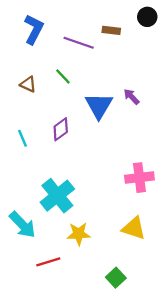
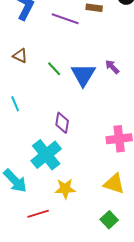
green line: (63, 76) -> (54, 69), moved
purple diamond: (61, 129) -> (62, 123), moved, turned -45
green square: (116, 278) -> (109, 220), moved

